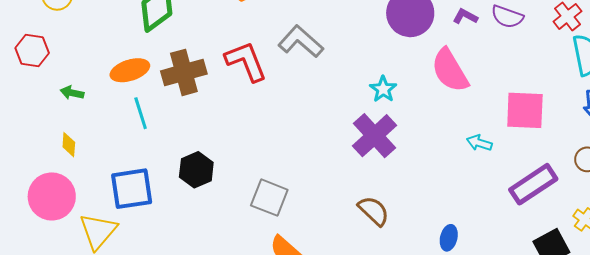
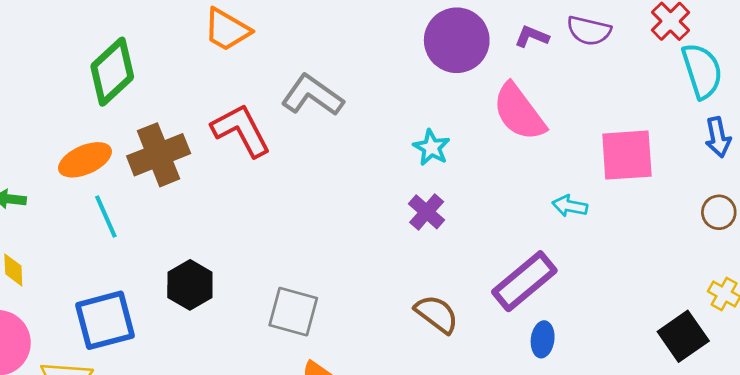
purple cross: (375, 136) -> (427, 212), size x0.6
purple rectangle: (533, 184) -> (524, 281), moved

